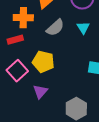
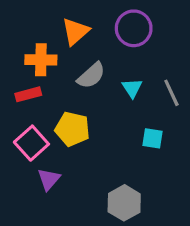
cyan triangle: (83, 28) -> (132, 88), moved
purple triangle: (40, 92) -> (49, 179), moved

